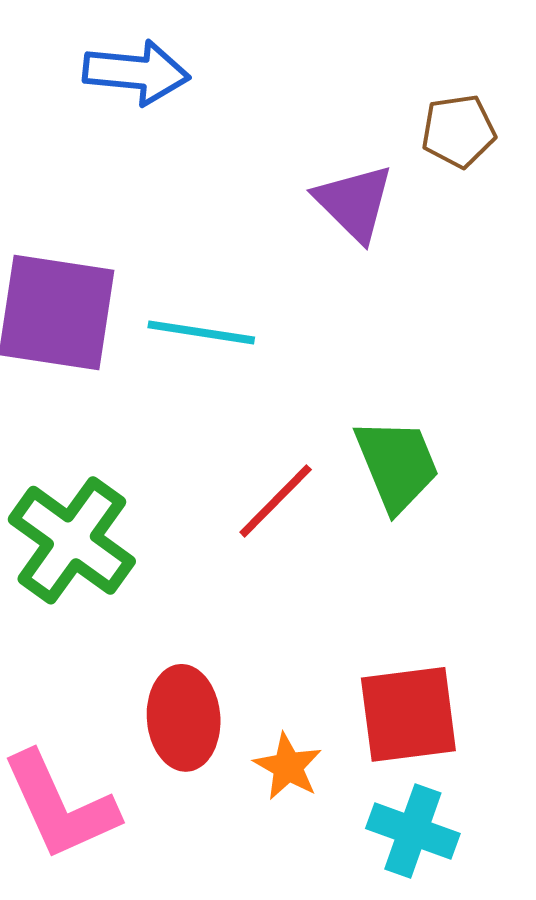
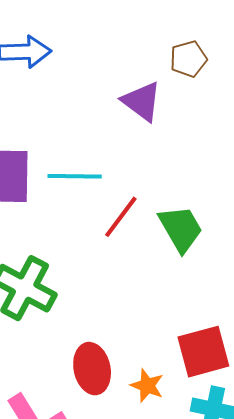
red line: (276, 501) -> (121, 217), moved

